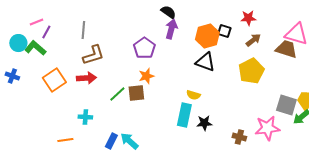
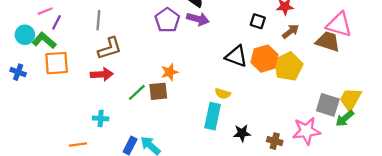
purple arrow: (171, 29) -> (198, 19), turned 90
orange hexagon: (207, 36) -> (265, 59), moved
purple pentagon: (144, 48) -> (167, 20), moved
orange square: (54, 80) -> (57, 63), moved, turned 30
black star: (204, 123) -> (242, 133), moved

